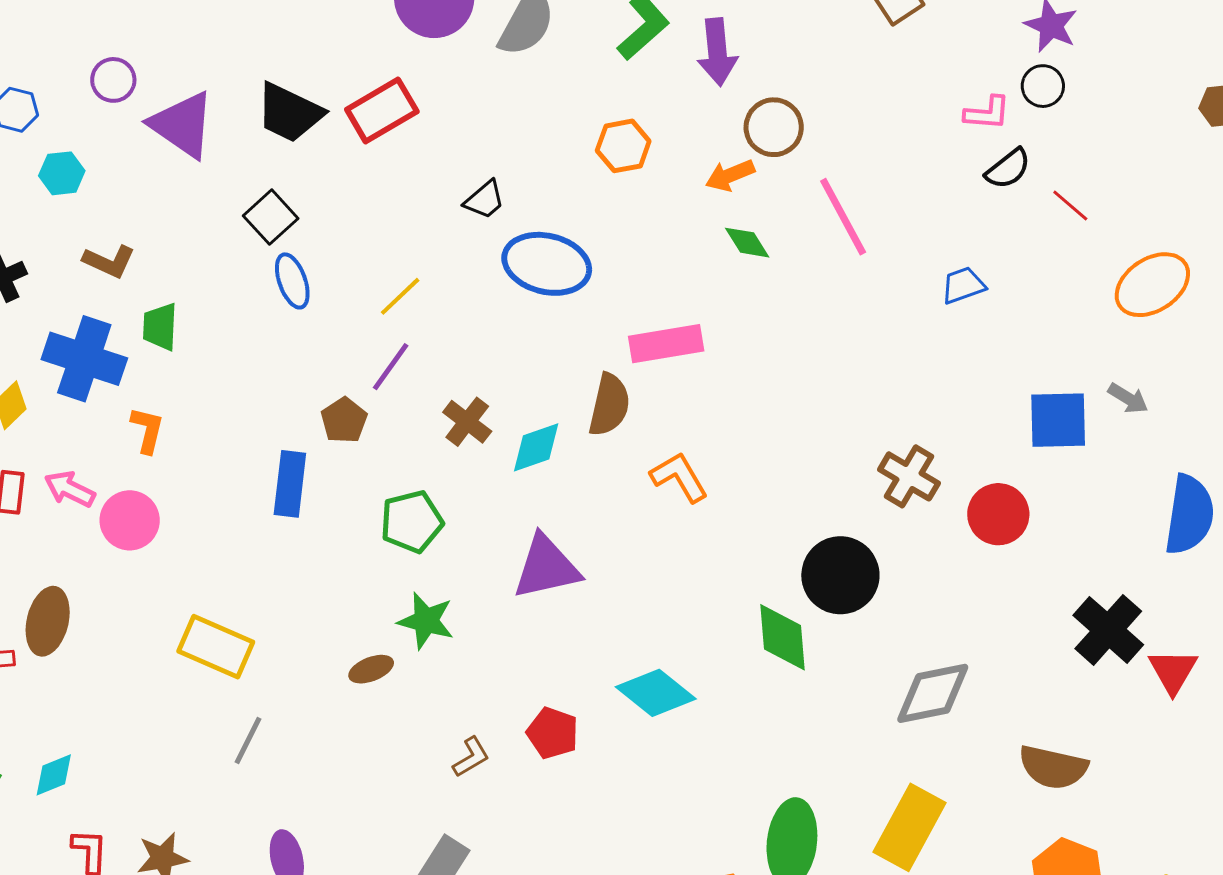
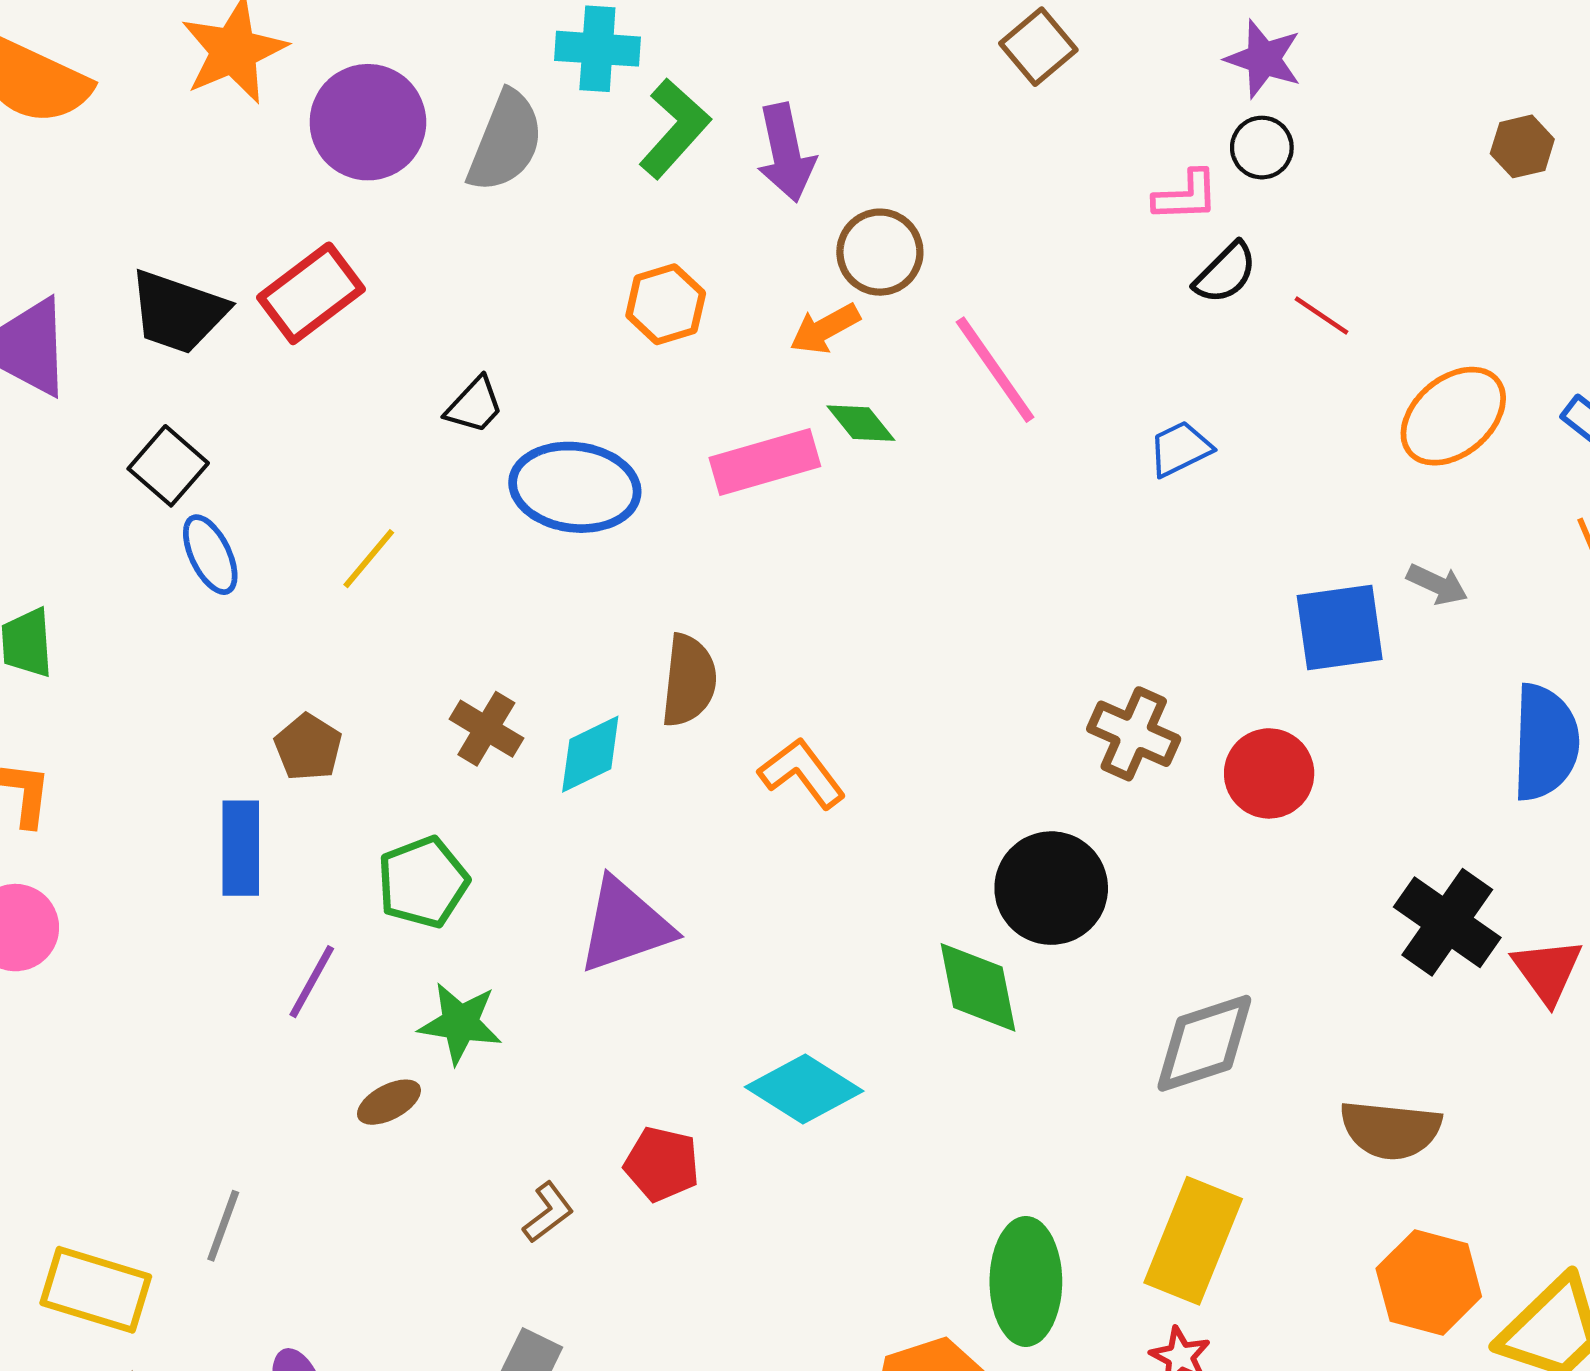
pink rectangle: (666, 344) -> (765, 462), moved
purple line: (391, 367) -> (312, 982), moved
yellow rectangle: (216, 647) -> (96, 1290), moved

